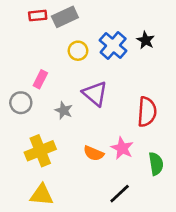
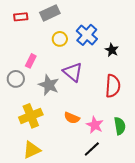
red rectangle: (38, 16) -> (21, 17), moved
black star: (146, 40) -> (112, 50), moved
gray star: (64, 110) -> (49, 85), size x1.5
pink star: (122, 148) -> (95, 125), moved
yellow triangle: (42, 195) -> (32, 150), turned -30

